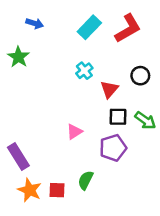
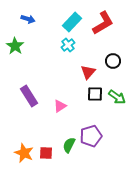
cyan cross: (84, 71) -> (68, 45), moved
purple pentagon: (113, 148) -> (91, 136), moved
purple rectangle: (18, 157) -> (29, 96), moved

